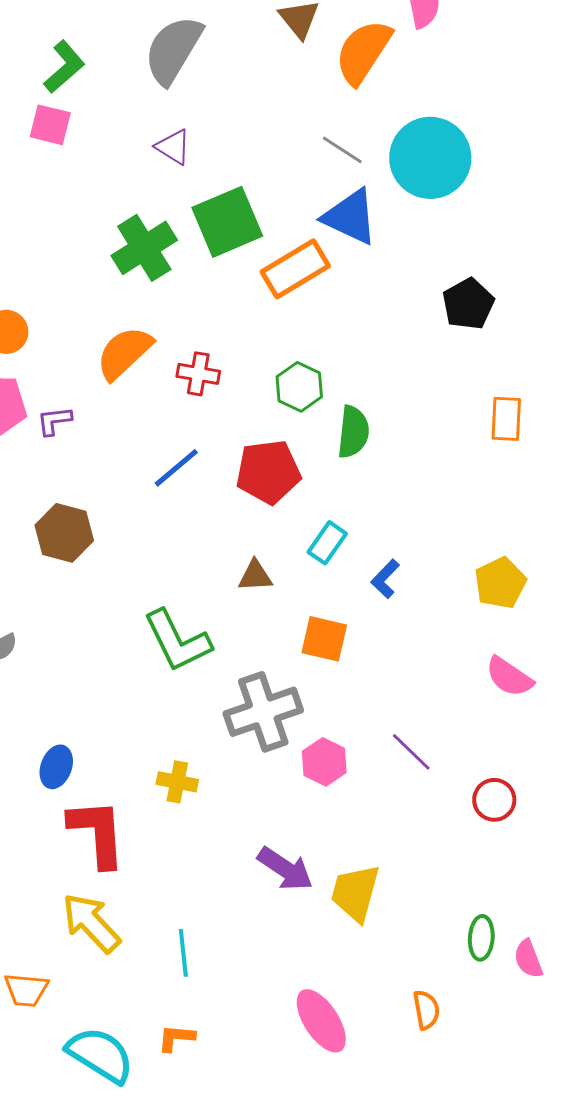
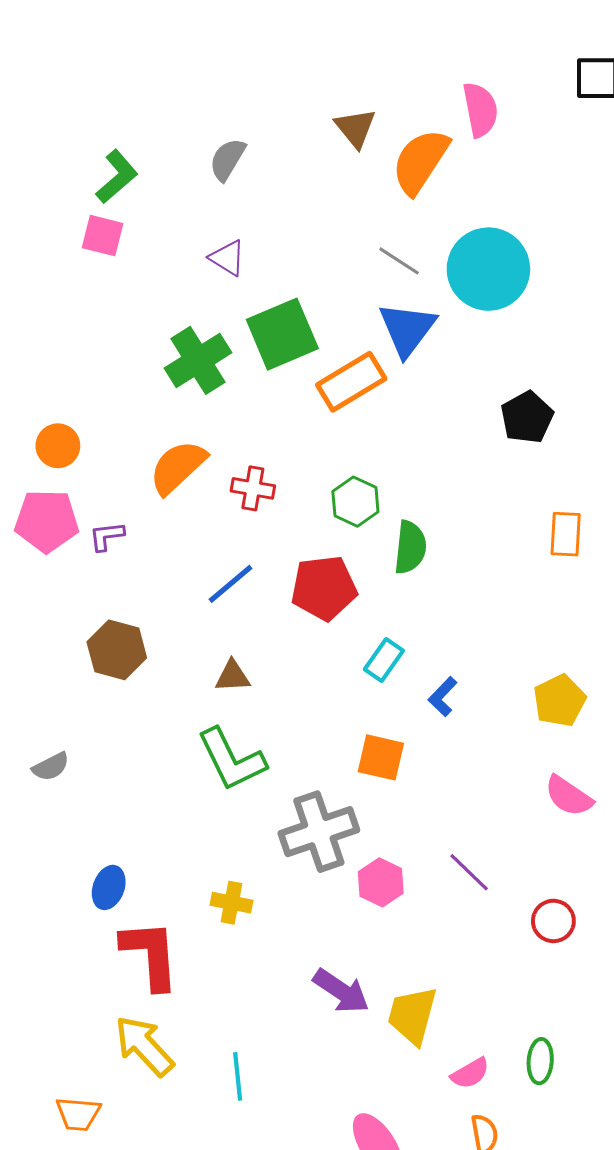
gray semicircle: (173, 50) -> (227, 159), size x0.6
blue triangle: (350, 217) -> (407, 329), turned 42
brown triangle: (255, 576) -> (233, 676), moved
pink semicircle: (528, 959) -> (470, 1073), moved, turned -99

